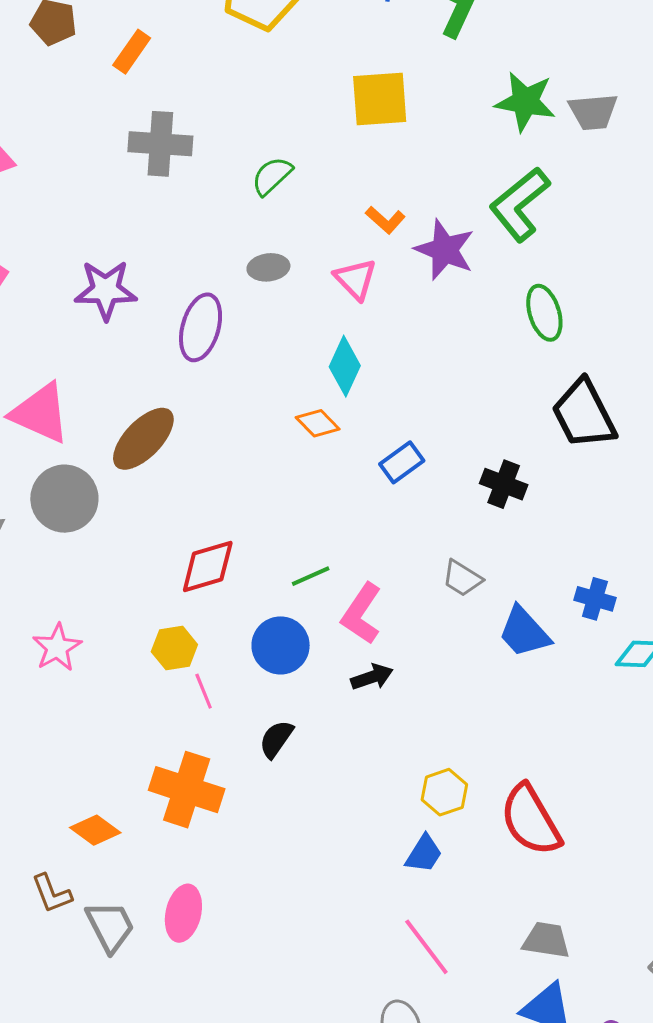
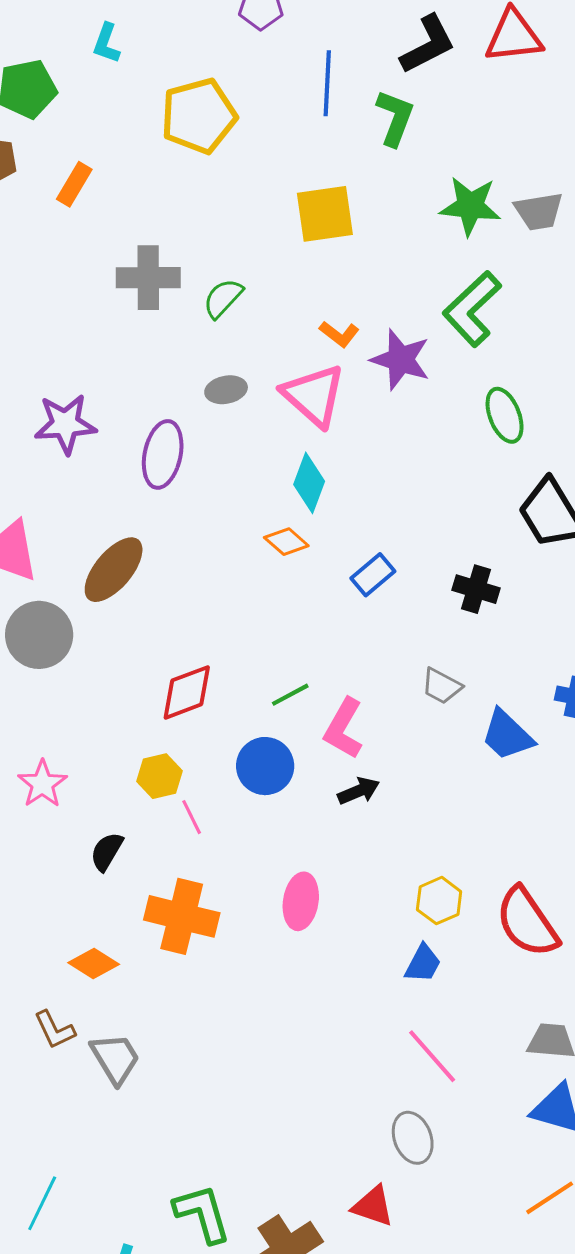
gray cross: (160, 144) -> (148, 278), moved
pink triangle: (356, 279) -> (314, 395), size x1.5
black semicircle: (276, 739) -> (107, 851), moved
pink ellipse: (183, 913) -> (301, 901), moved

